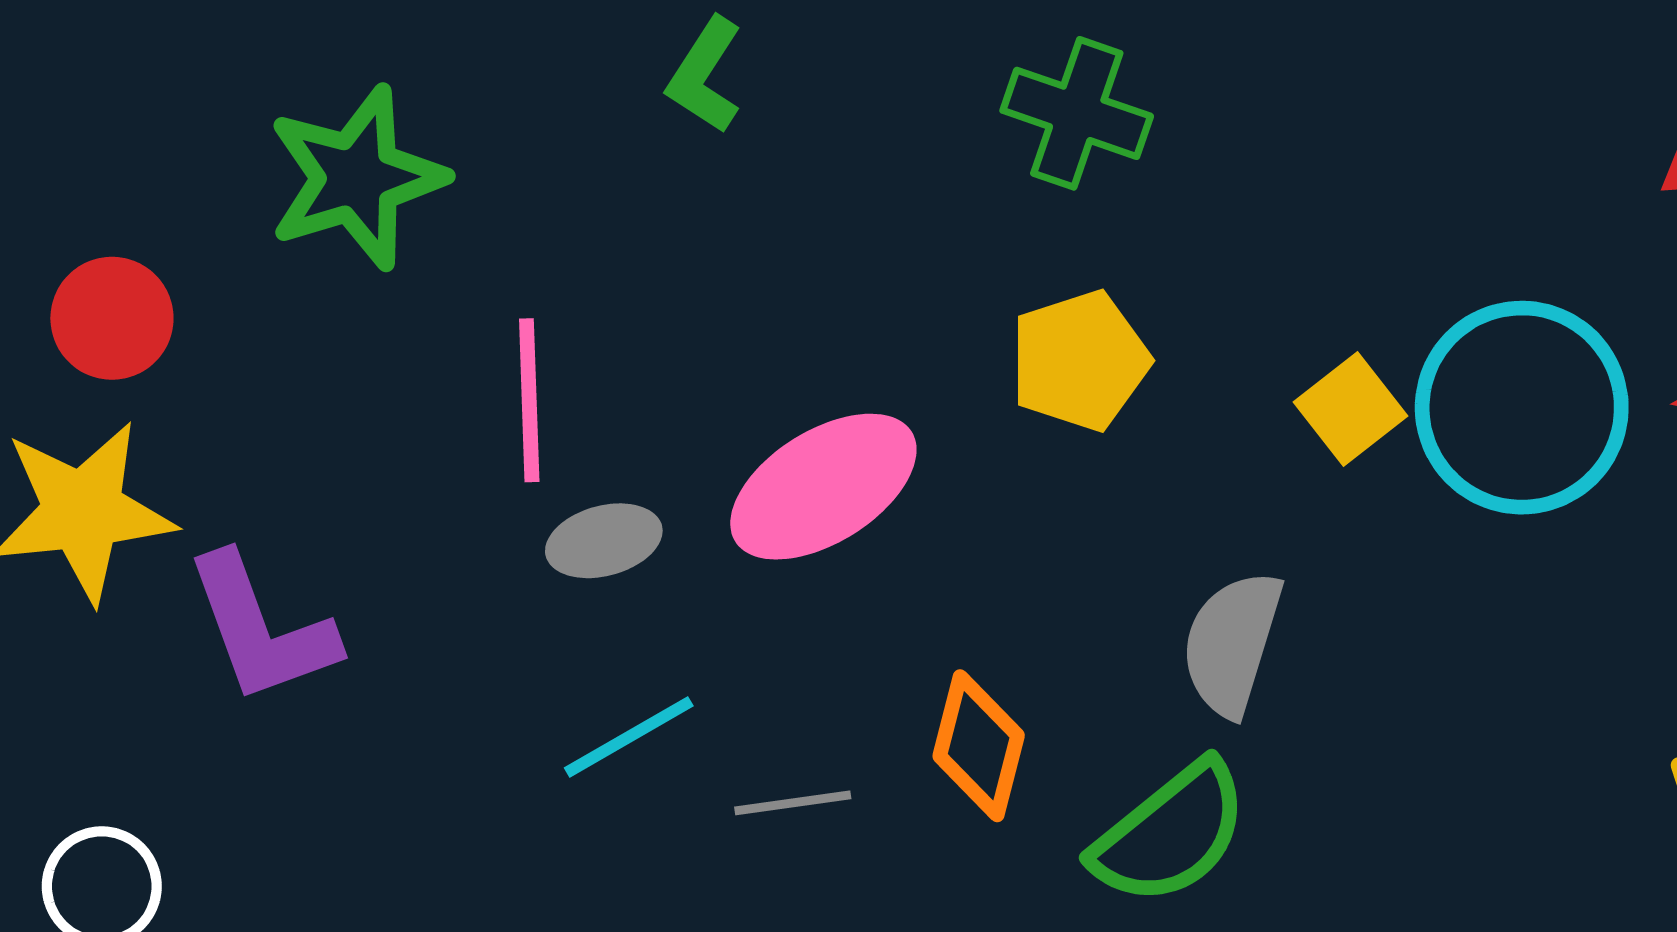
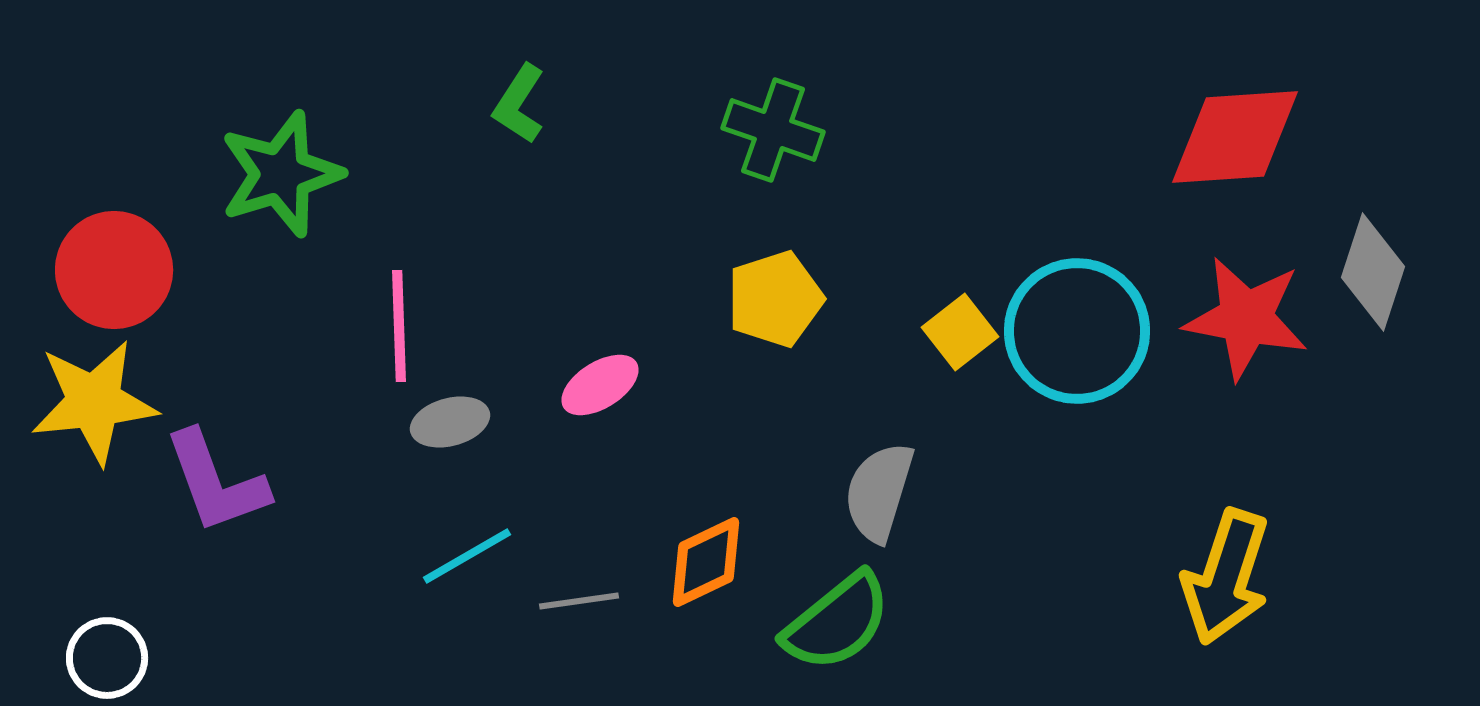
red circle: (112, 318) -> (114, 270), size x1.4
pink ellipse: (823, 487) -> (600, 385), size x0.6
orange diamond: (979, 746) -> (706, 562), turned 50

